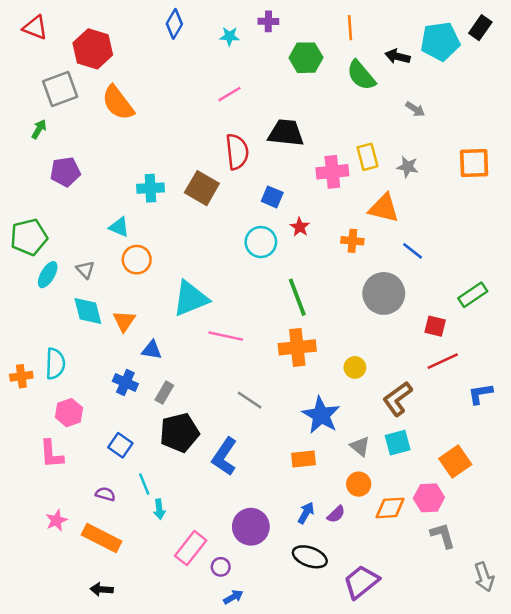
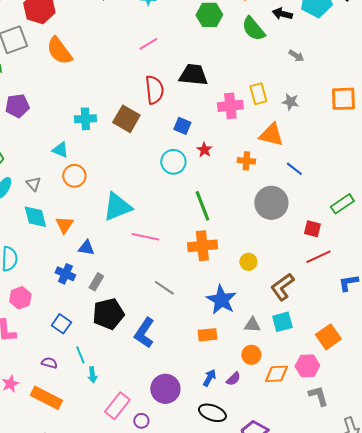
gray triangle: (360, 446) -> (252, 325), turned -36

